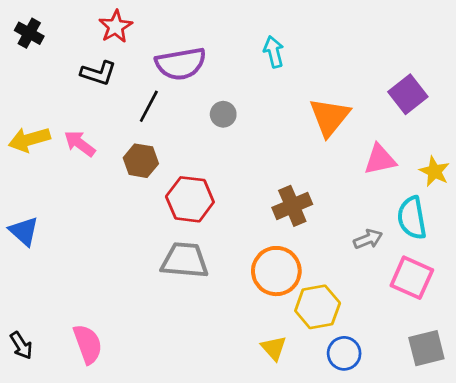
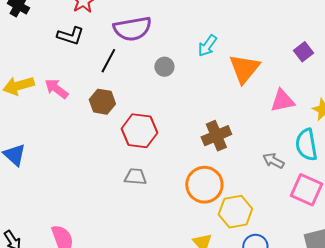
cyan arrow: (274, 52) -> (207, 46), moved, turned -130
purple square: (408, 94) -> (303, 52), size x0.7
gray arrow: (368, 239) -> (273, 161), turned -130
gray trapezoid: (185, 260) -> (135, 177), size x0.6

